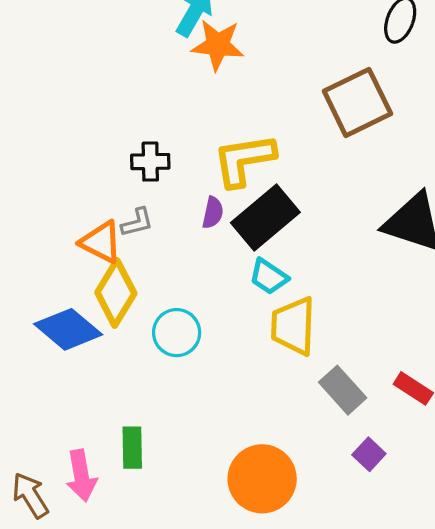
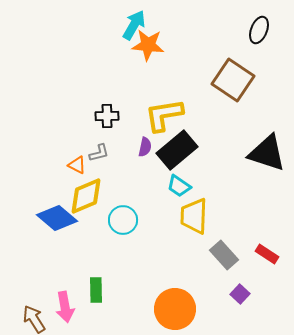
brown square: (357, 102) -> (233, 80), turned -30
orange triangle: (101, 242) -> (77, 165), size x0.7
yellow diamond: (116, 293) -> (86, 196), turned 36

